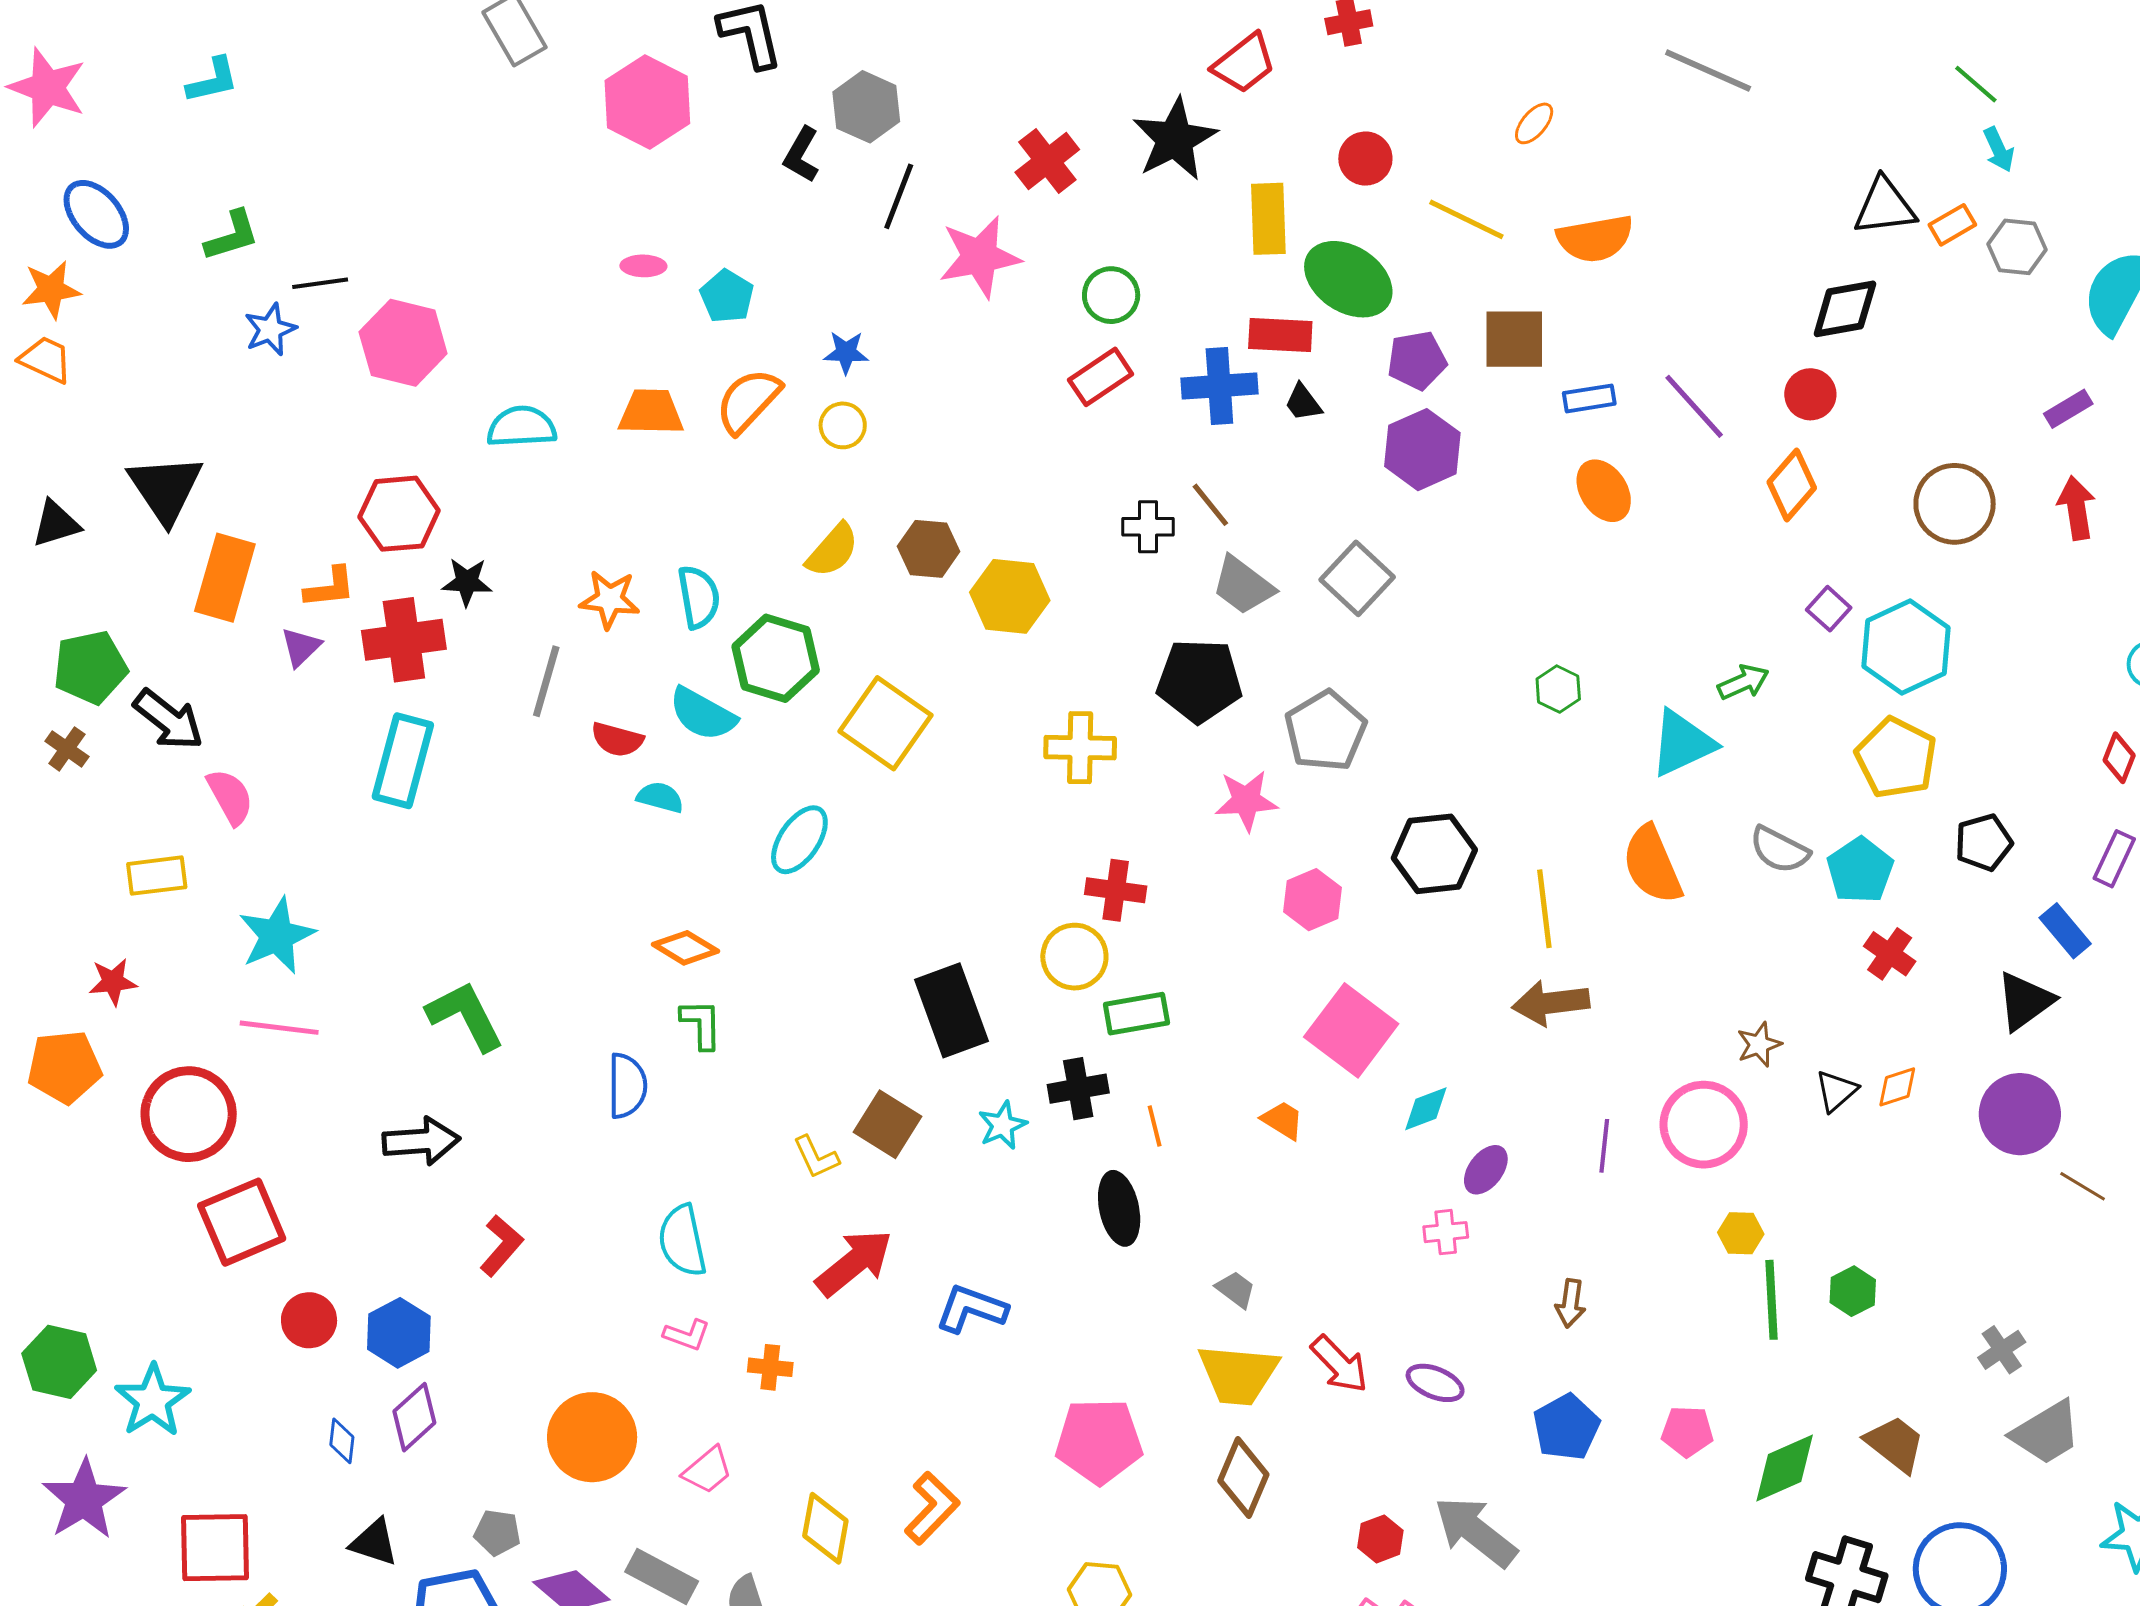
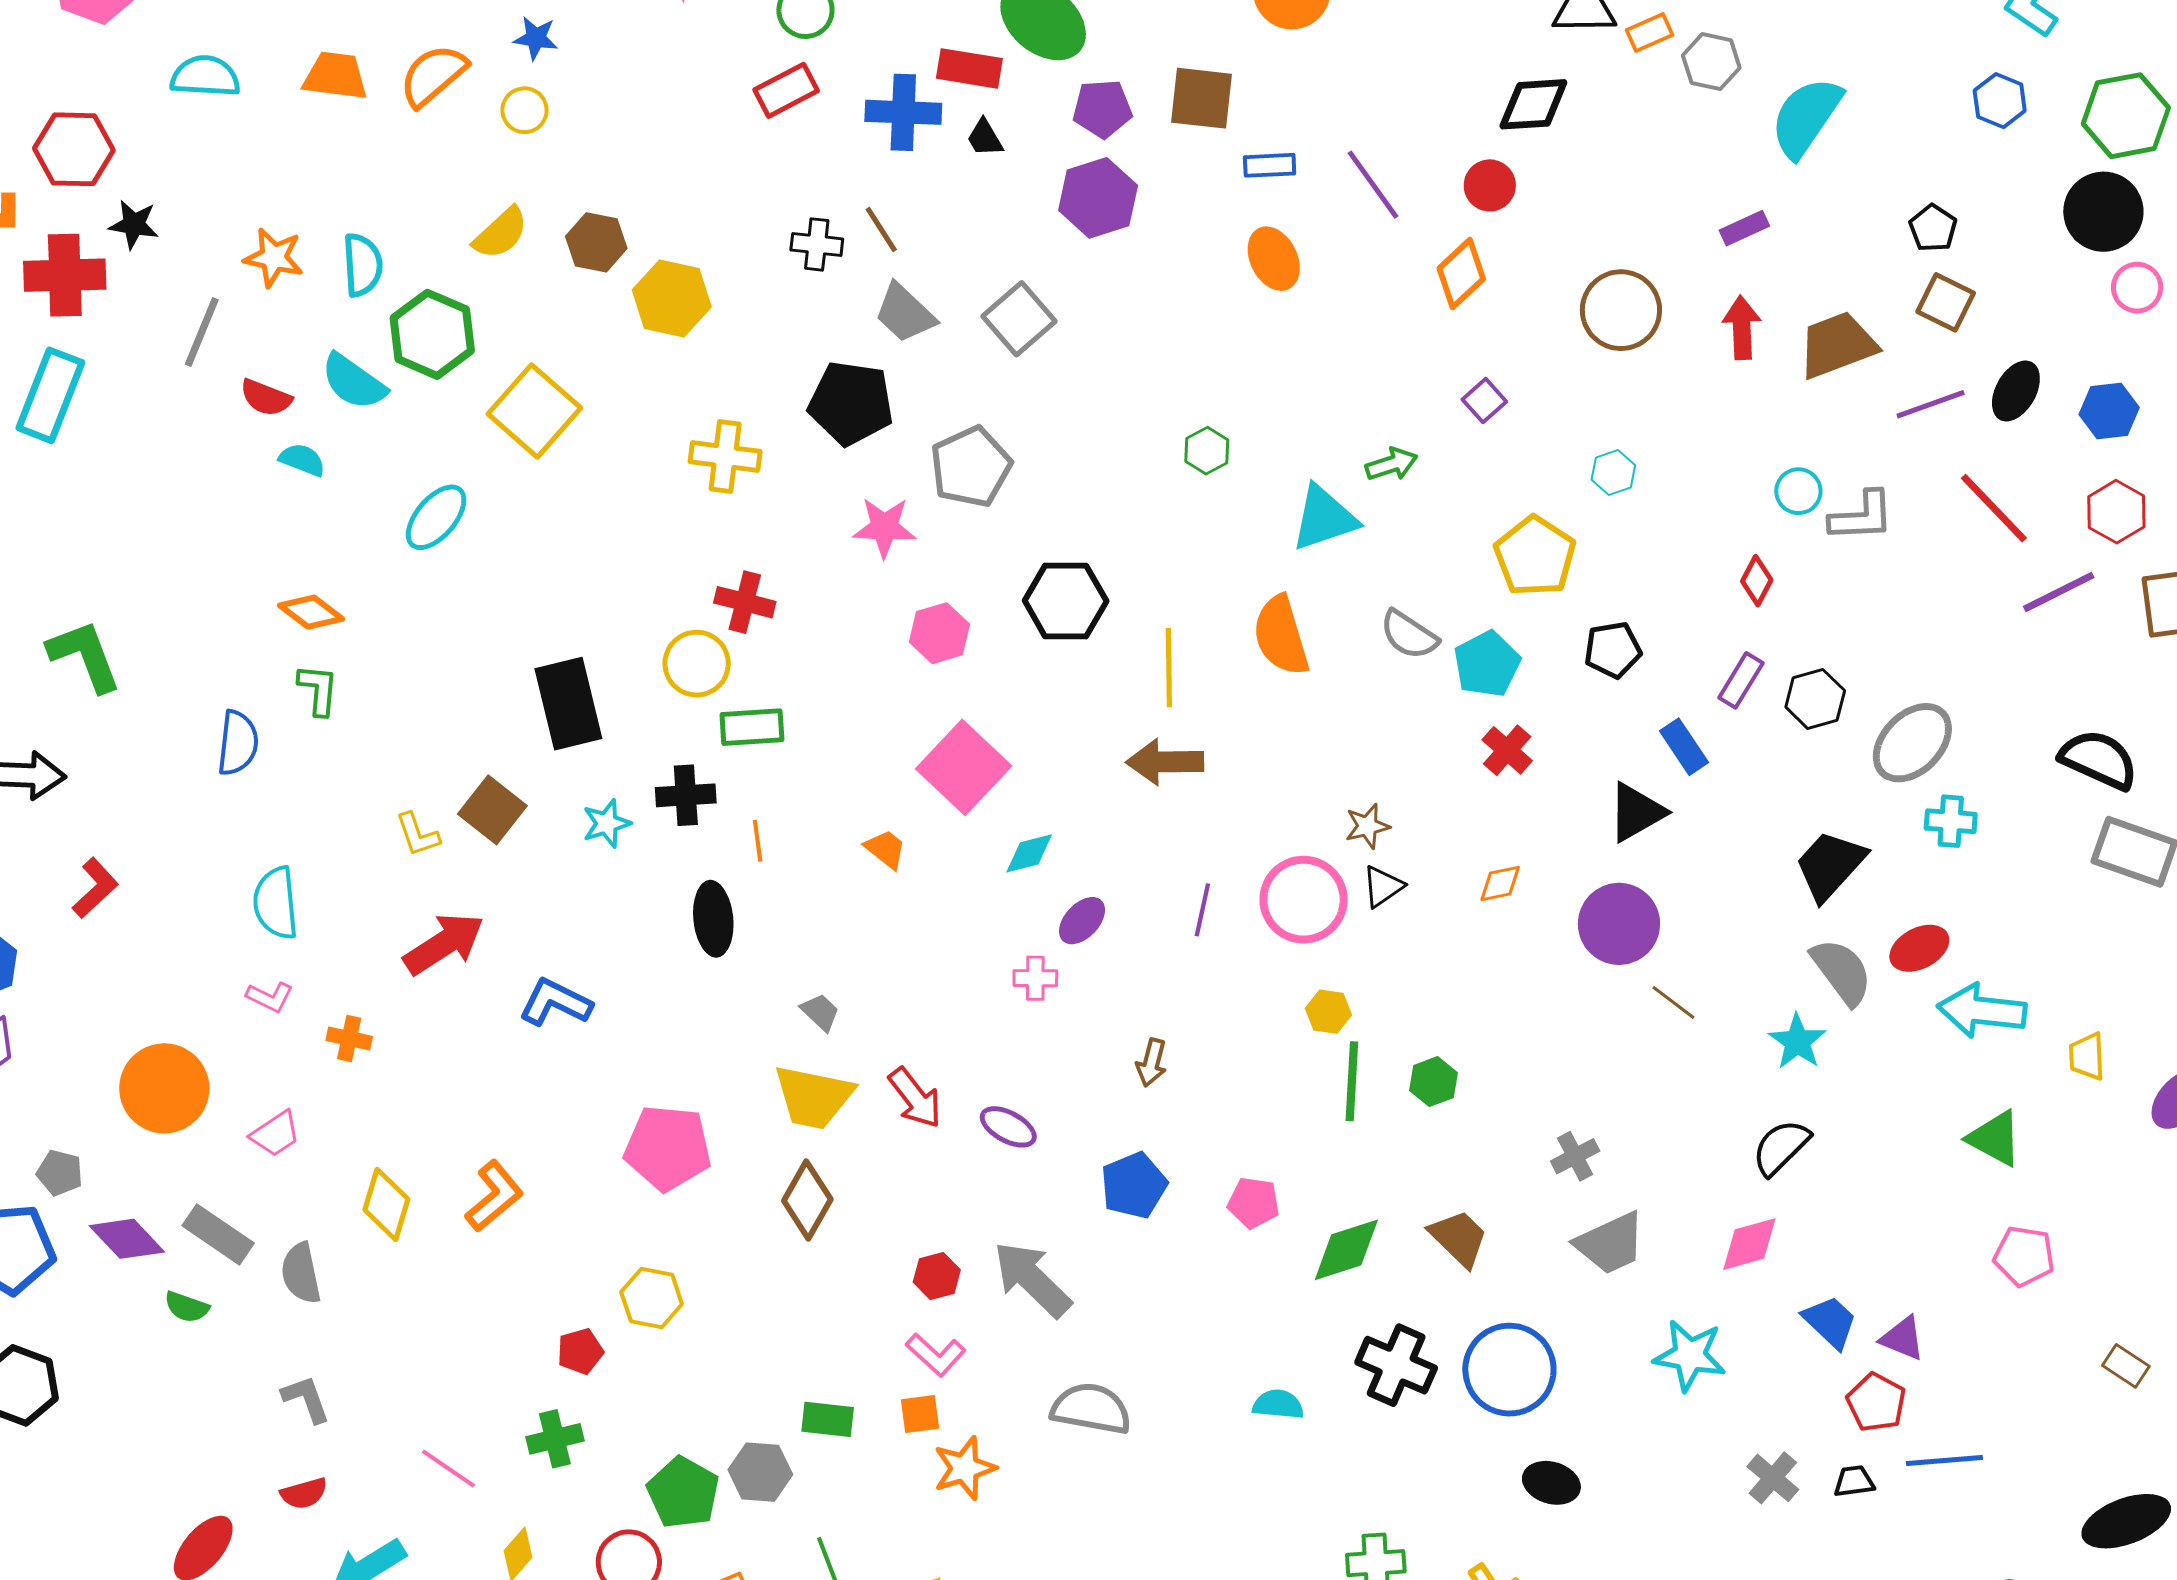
cyan hexagon: (1906, 647) -> (1613, 472), moved, size x0.5
black triangle: (1836, 1091) -> (1383, 887), moved

